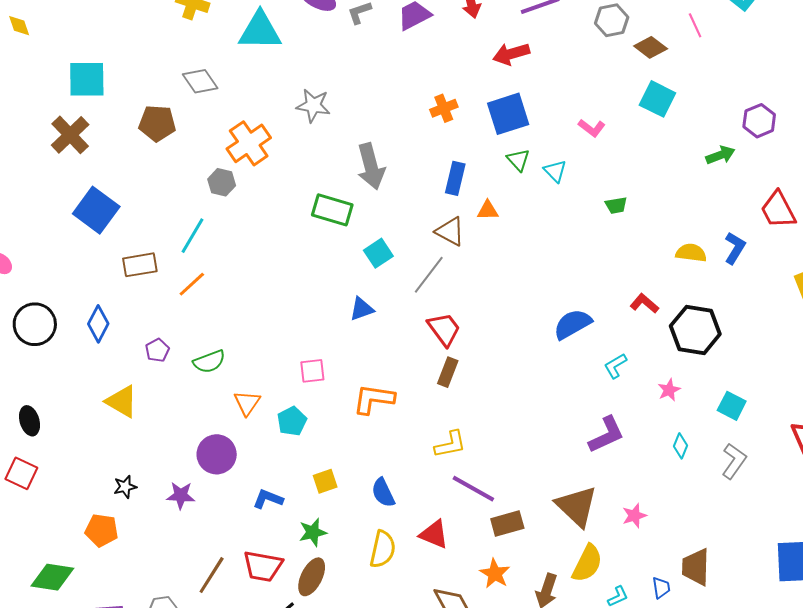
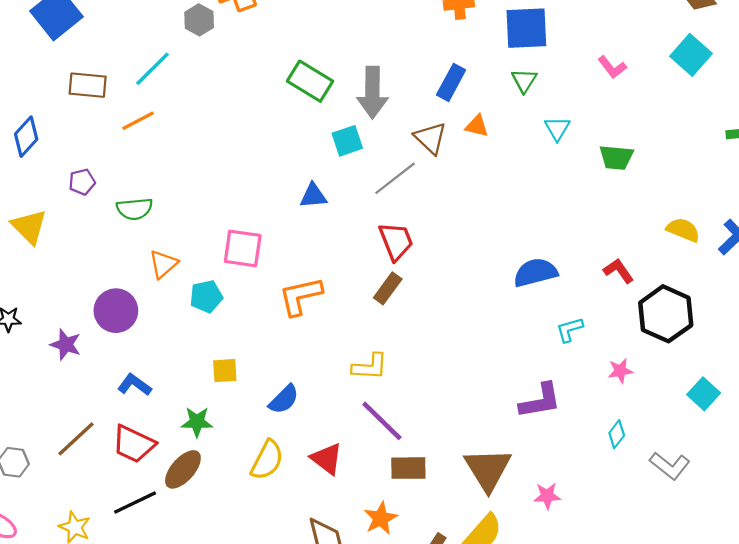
gray arrow: (371, 166) -> (372, 93), moved
cyan triangle: (555, 171) -> (557, 128), moved
green trapezoid: (616, 205) -> (616, 157), size x1.4
pink square: (312, 371) -> (243, 248), size x1.4
orange L-shape: (374, 399) -> (300, 296), turned -36
cyan square: (732, 406) -> (704, 394), moved
gray L-shape: (734, 461) -> (670, 466), turned 78
blue semicircle: (383, 493) -> (284, 399), turned -124
blue L-shape: (268, 499) -> (134, 385), moved

